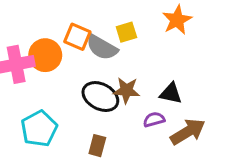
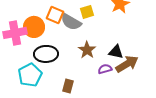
brown star: (126, 90) -> (87, 50), turned 30
black ellipse: (100, 97) -> (46, 54), moved, turned -30
brown arrow: (188, 132) -> (127, 64), moved

